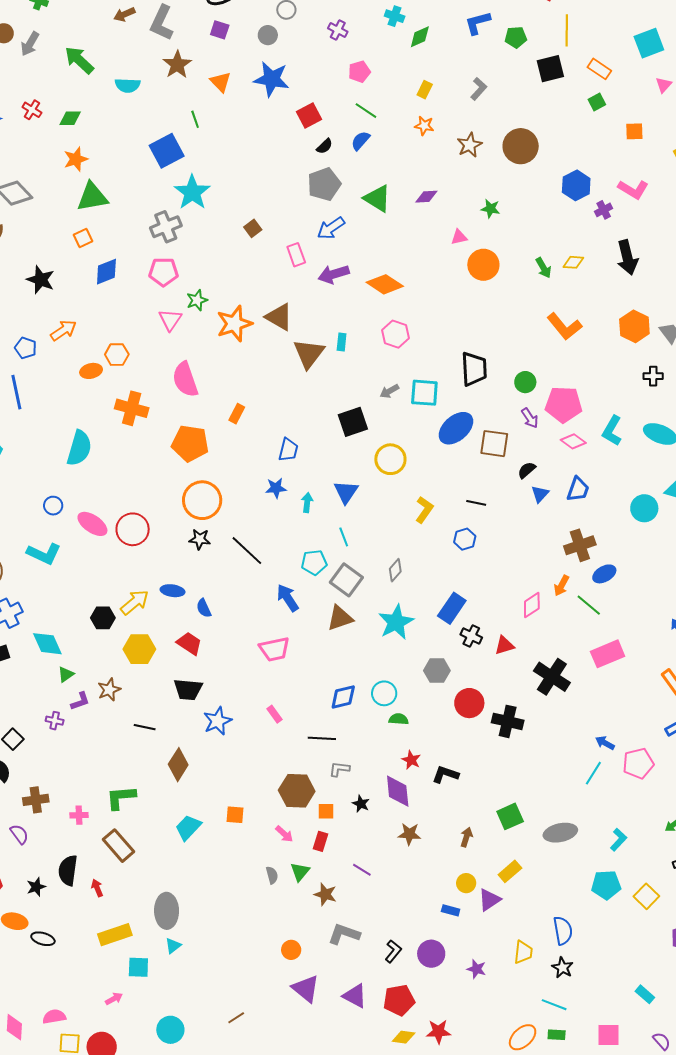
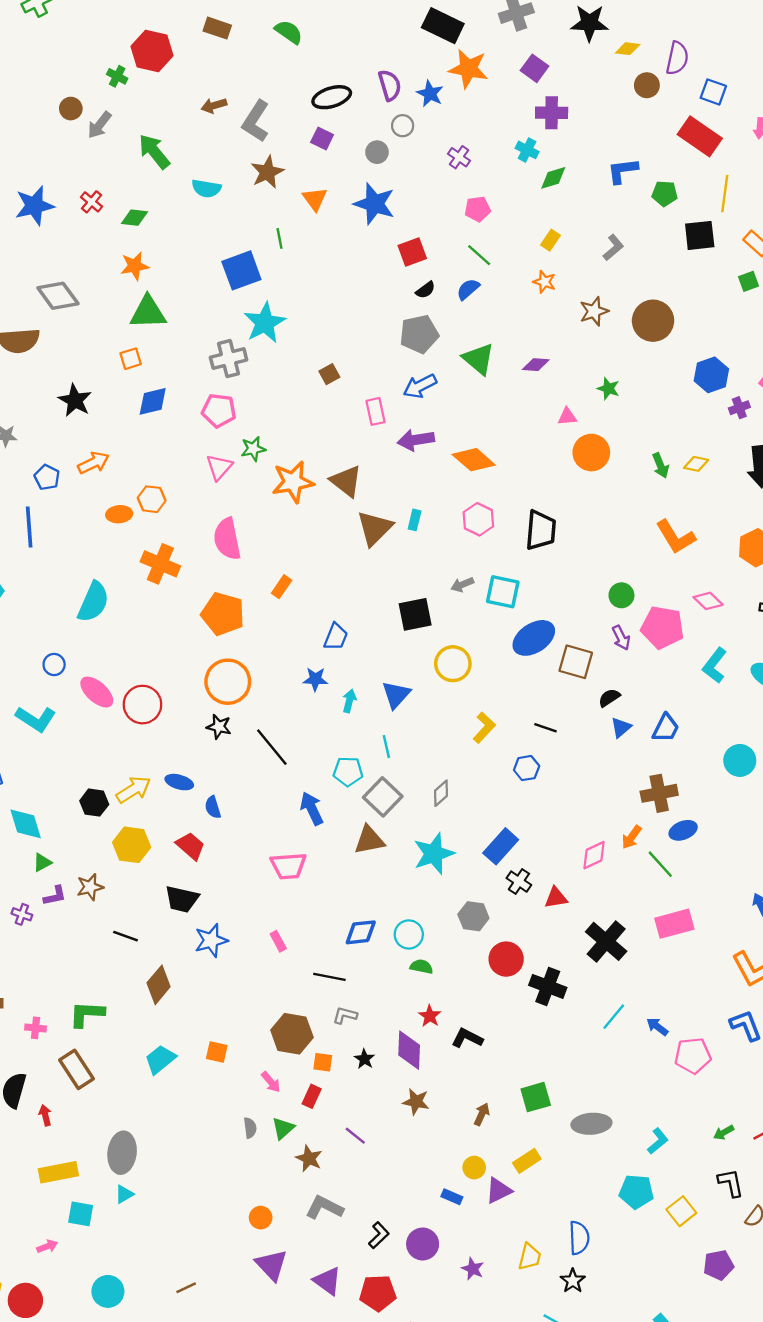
black trapezoid: (474, 369) -> (541, 530), moved
pink diamond: (573, 441) -> (708, 601), moved
cyan line: (593, 773) -> (614, 1017), moved

